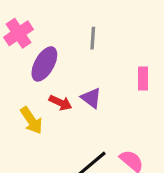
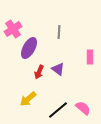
red arrow: (61, 103) -> (39, 72), turned 88
yellow arrow: (31, 120) -> (28, 99), moved, turned 84

